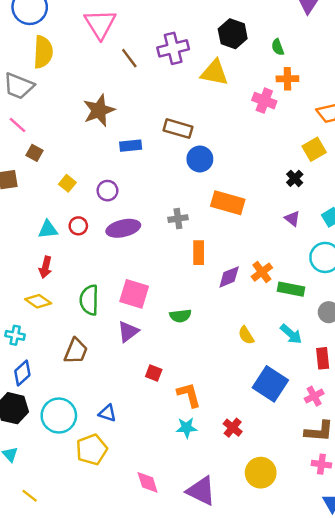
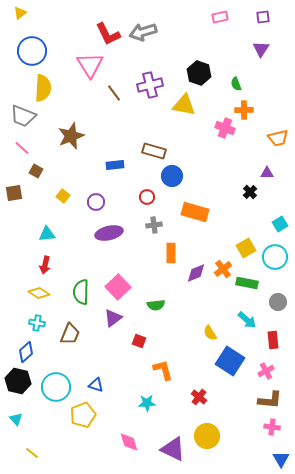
brown star: (99, 110) -> (71, 136), moved
yellow square: (314, 149) -> (246, 248), moved
purple triangle: (292, 219) -> (267, 173), moved, turned -40
red circle: (78, 226) -> (147, 197), moved
pink square: (134, 294) -> (118, 287), turned 30
cyan cross: (15, 335) -> (37, 323), moved
yellow semicircle: (246, 335) -> (210, 333), moved
red square: (154, 373) -> (139, 341), moved
cyan star: (186, 428) -> (147, 403), moved
yellow circle: (261, 473) -> (207, 436), moved

